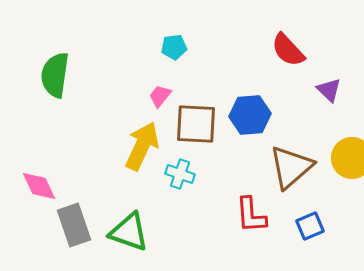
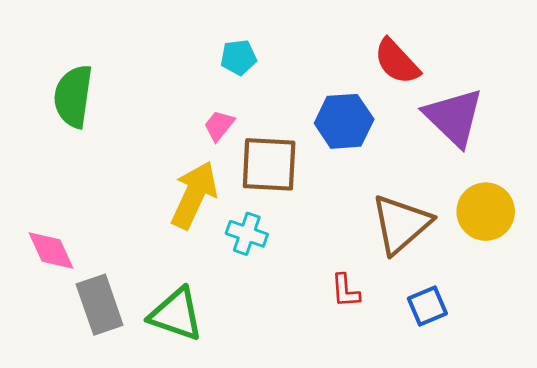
purple triangle: (329, 90) -> (454, 117), size x1.8
blue hexagon: (250, 115) -> (344, 121), moved
red L-shape: (251, 215) -> (345, 291), size x0.7

